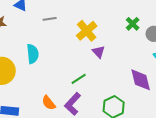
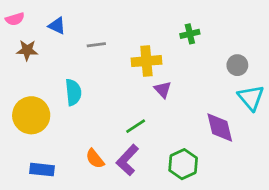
green cross: (133, 24) -> (190, 34), moved, turned 32
yellow cross: (87, 31) -> (146, 61), turned 35

